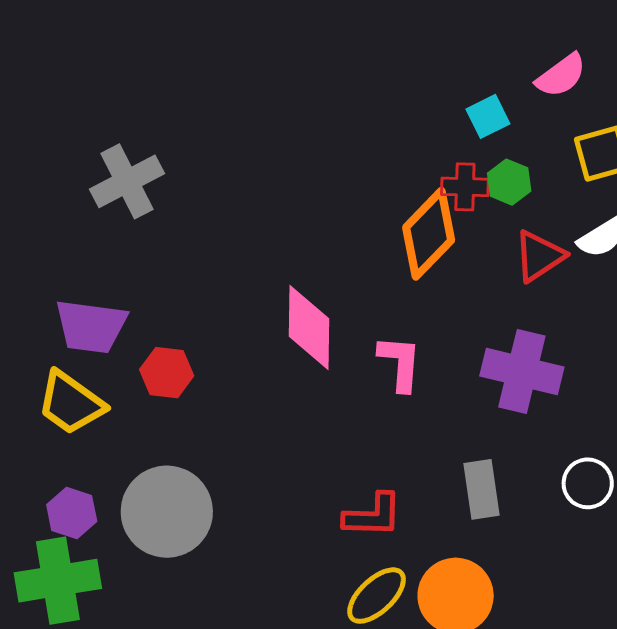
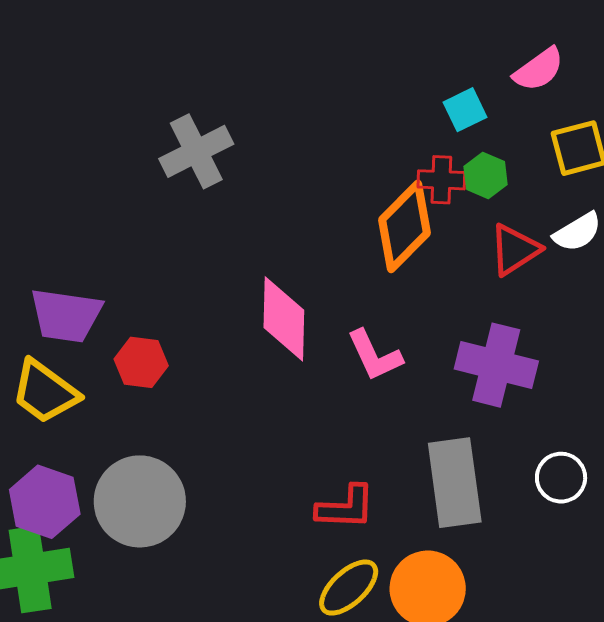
gray cross: (127, 181) -> (196, 151), moved
pink L-shape: (400, 363) -> (375, 355), turned 150
gray rectangle: (482, 489) -> (455, 483), size x1.5
purple hexagon: (72, 513) -> (45, 502), size x1.4

